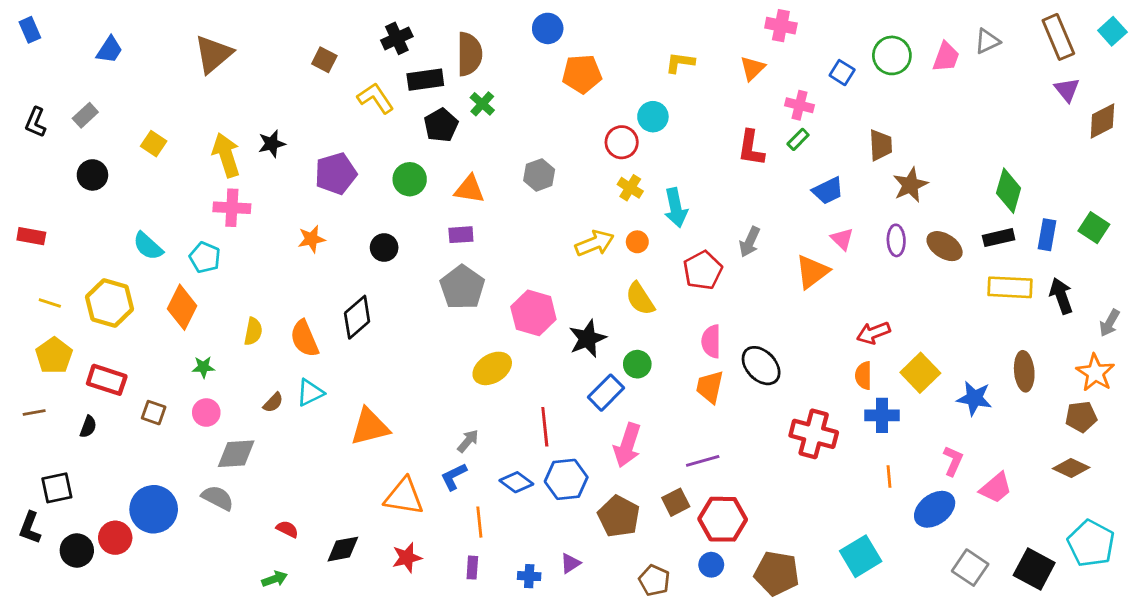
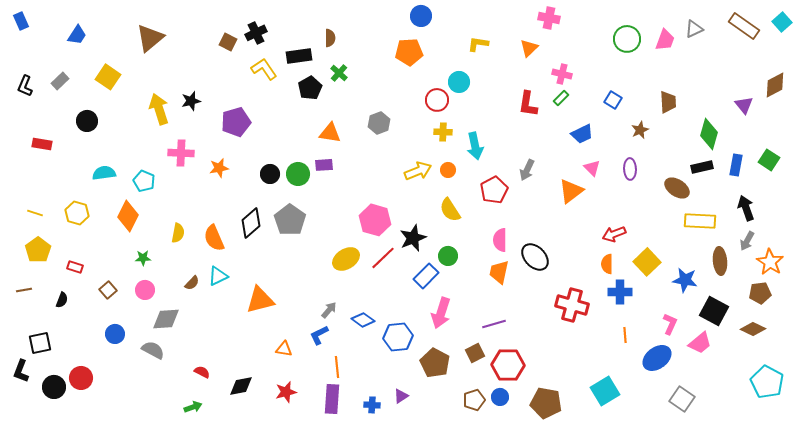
blue circle: (548, 28) -> (421, 16), moved
brown rectangle: (1058, 37) -> (744, 26), turned -32
black cross: (397, 38) -> (256, 33), moved
brown semicircle: (469, 54) -> (330, 38), size x0.6
blue square: (842, 73) -> (613, 100), moved
purple triangle: (1067, 90) -> (744, 105), moved
yellow square: (154, 144) -> (108, 77), moved, size x1.4
brown trapezoid: (881, 145) -> (668, 102), moved
black circle: (92, 175) -> (87, 121), moved
green circle: (410, 179) -> (298, 174), moved
brown star: (910, 185) -> (640, 130), size x0.7
yellow cross: (630, 188) -> (443, 132), turned -30
pink cross: (232, 208) -> (181, 153), moved
red rectangle: (31, 236) -> (42, 144), moved
cyan semicircle: (148, 246) -> (104, 173), turned 130
brown ellipse: (945, 246) -> (677, 188), moved
gray pentagon: (462, 287) -> (290, 220), moved
yellow rectangle: (1010, 287) -> (700, 221), moved
yellow hexagon: (110, 303) -> (77, 213), size x0.7
gray arrow: (1110, 323) -> (747, 241), moved
red rectangle: (107, 380) -> (75, 267), size x0.6
brown square: (154, 413) -> (108, 290), turned 30
red line: (545, 427) -> (383, 258), moved, turned 52
blue diamond: (516, 482) -> (363, 320), moved
orange triangle: (404, 496) -> (284, 349), size x0.6
blue circle: (154, 509) -> (115, 334), moved, size x0.6
purple rectangle: (472, 568) -> (332, 399), size x1.8
black square: (1034, 569) -> (714, 311), moved
brown pentagon: (654, 580) -> (474, 400), moved, turned 30

